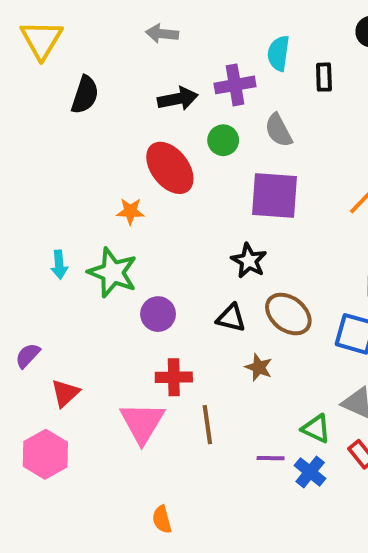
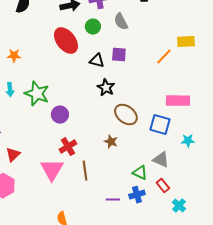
purple square: (275, 196) -> (119, 55), size x0.6
orange star: (130, 211) -> (14, 56), moved
black triangle: (231, 318) -> (97, 61), moved
red cross: (174, 377) -> (68, 147), turned -30
purple line: (271, 458) -> (113, 200), moved
blue cross: (310, 472) -> (137, 195), turned 35

